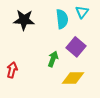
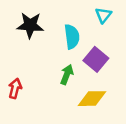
cyan semicircle: (62, 19) -> (72, 37), moved

